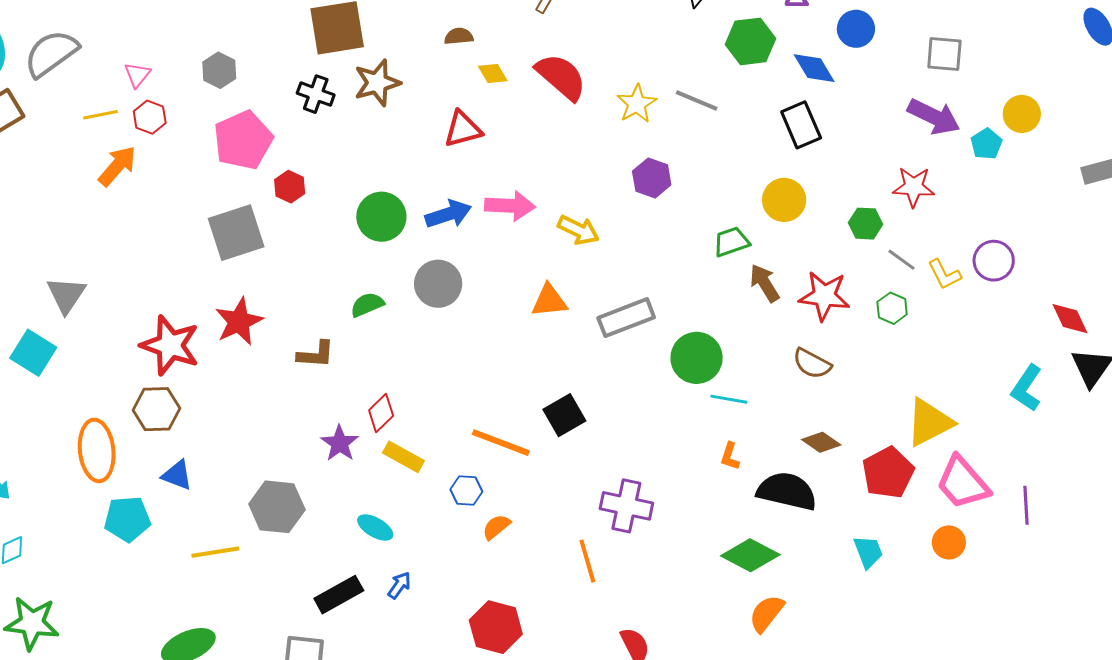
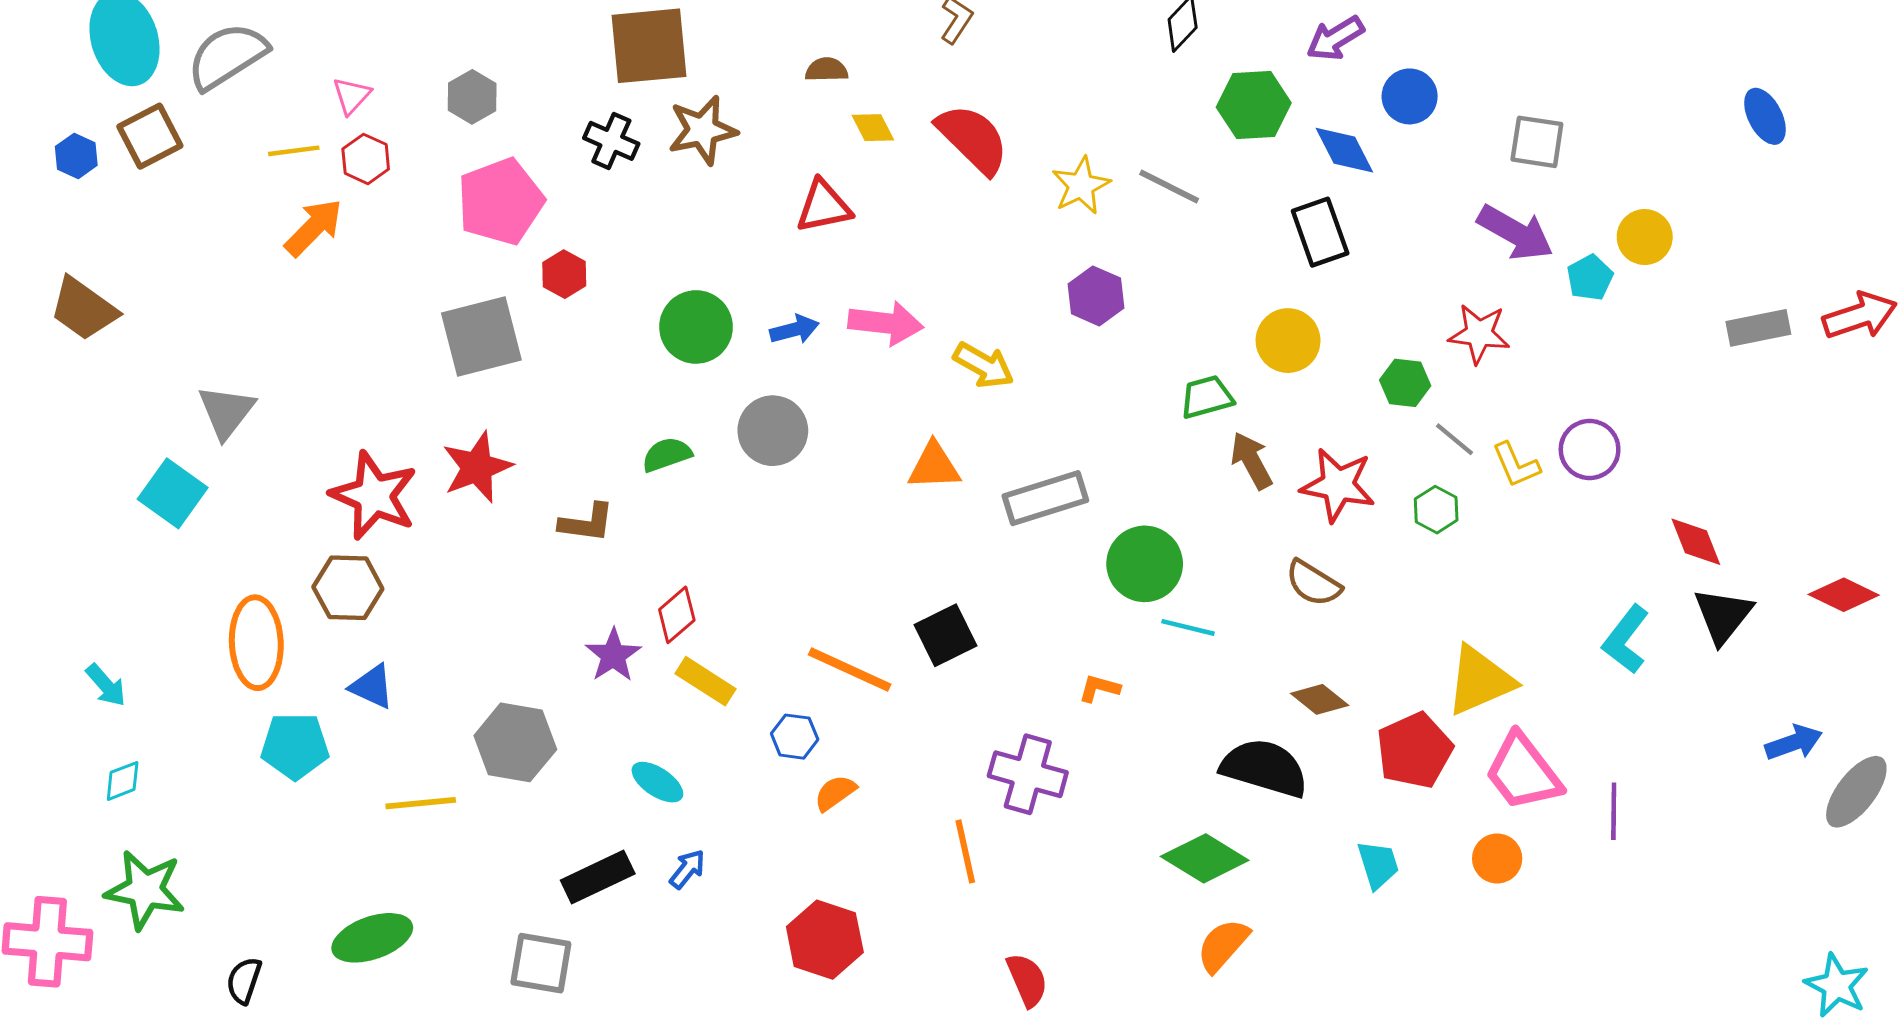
blue arrow: (448, 214) -> (794, 329), size x0.7
orange L-shape: (730, 456) -> (1099, 688), moved, turned 84

